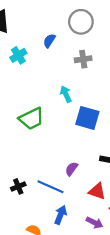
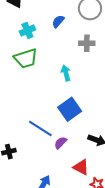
blue square: (87, 118) -> (70, 109), moved, turned 30
green trapezoid: (32, 119) -> (26, 58), moved
blue line: (51, 187) -> (40, 128), moved

